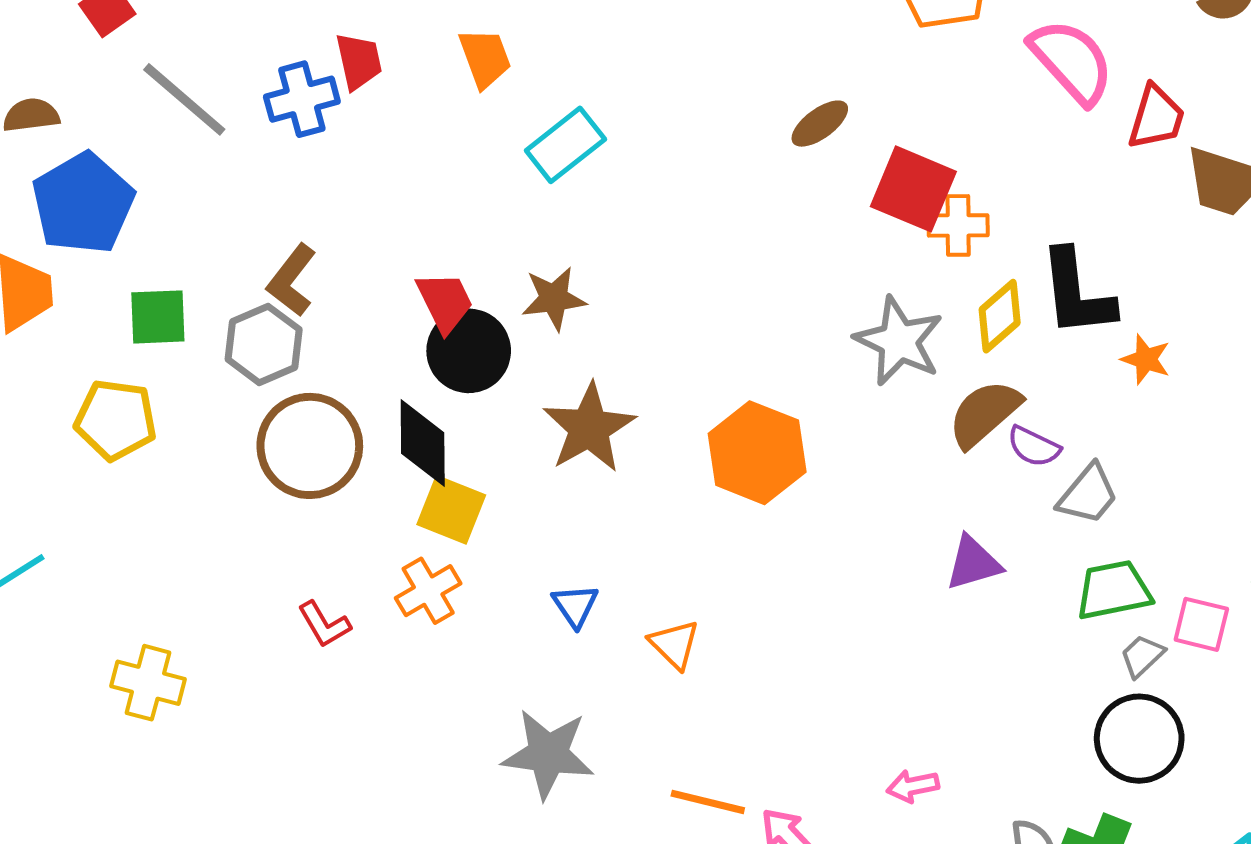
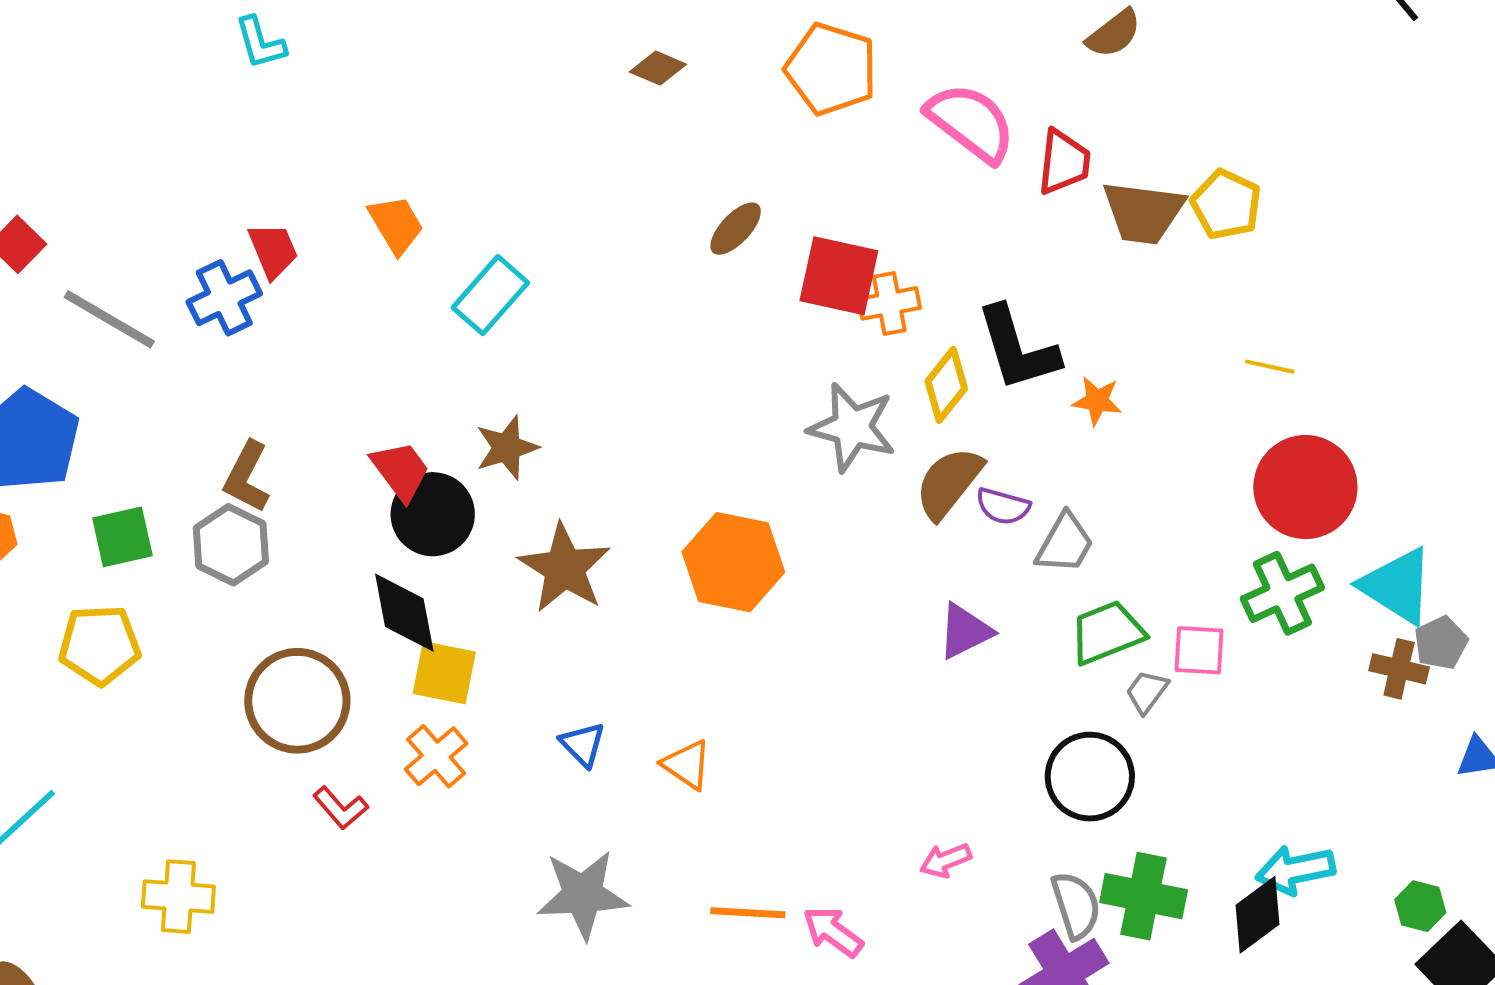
brown circle: (310, 446) -> (297, 701), moved
black circle: (1139, 739) -> (1090, 777), moved

